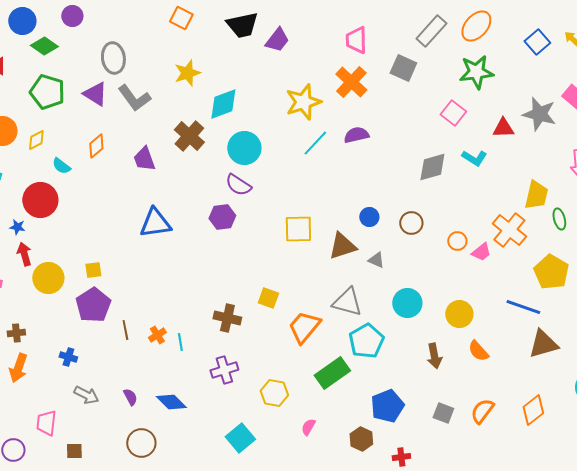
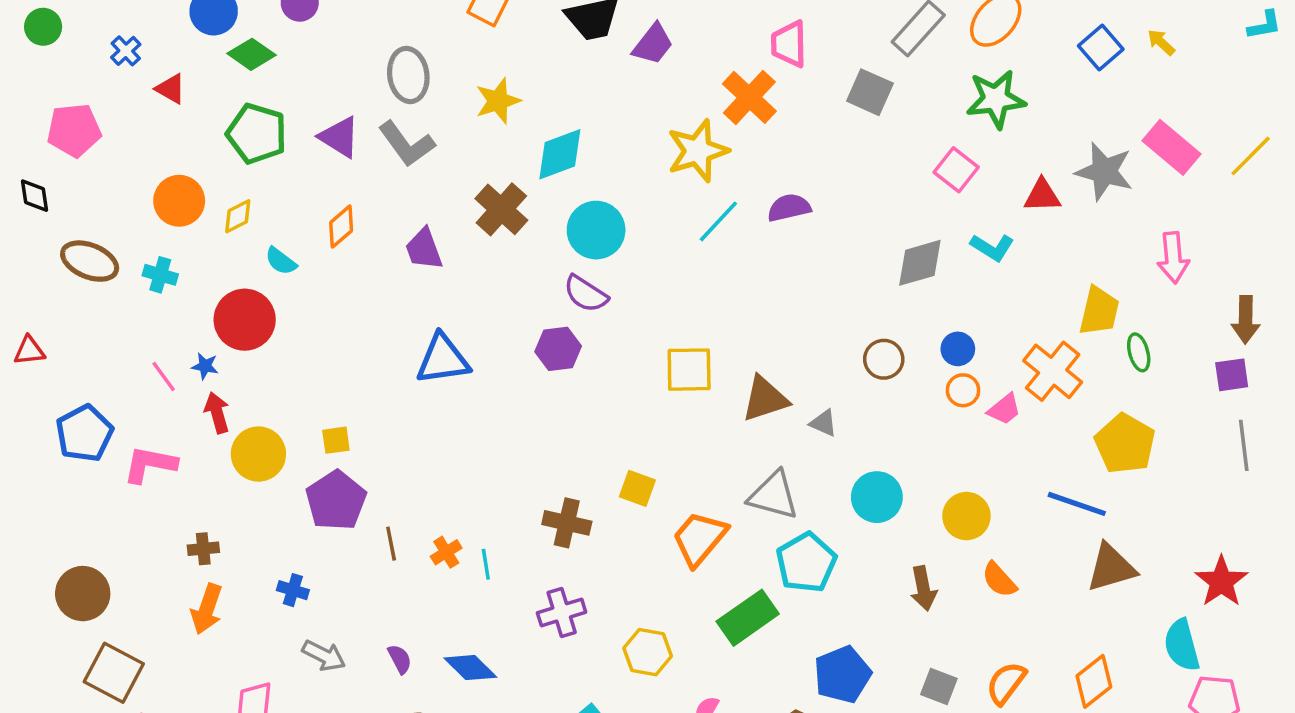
gray ellipse: (113, 58) -> (408, 75), moved
orange cross: (351, 82) -> (749, 97), moved
blue circle: (369, 217) -> (958, 349), moved

